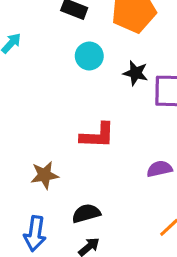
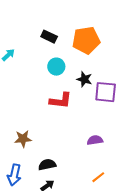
red L-shape: (97, 135) -> (61, 100), moved

